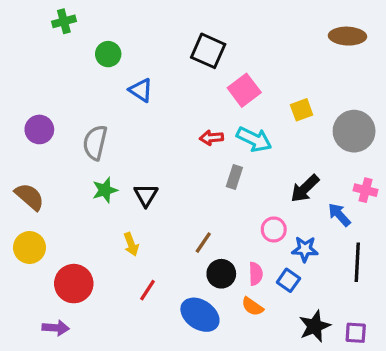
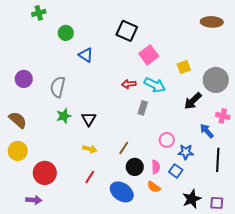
black arrow: (305, 188) -> (193, 101), moved
yellow arrow: (131, 244) -> (90, 149), moved, turned -56

